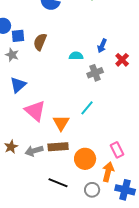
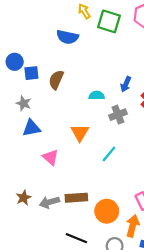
gray star: (12, 55) -> (24, 103), moved
blue triangle: (18, 85) -> (31, 128), turned 30
pink triangle: (35, 111) -> (51, 157), size x0.7
orange triangle: (61, 123) -> (80, 133), moved

